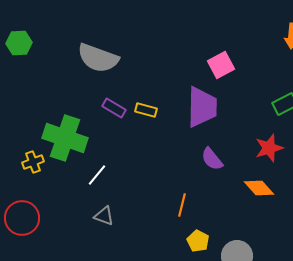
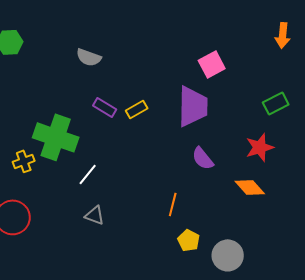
gray semicircle: (98, 58) -> (89, 57), size x0.6
yellow rectangle: (146, 110) -> (137, 109), turned -45

